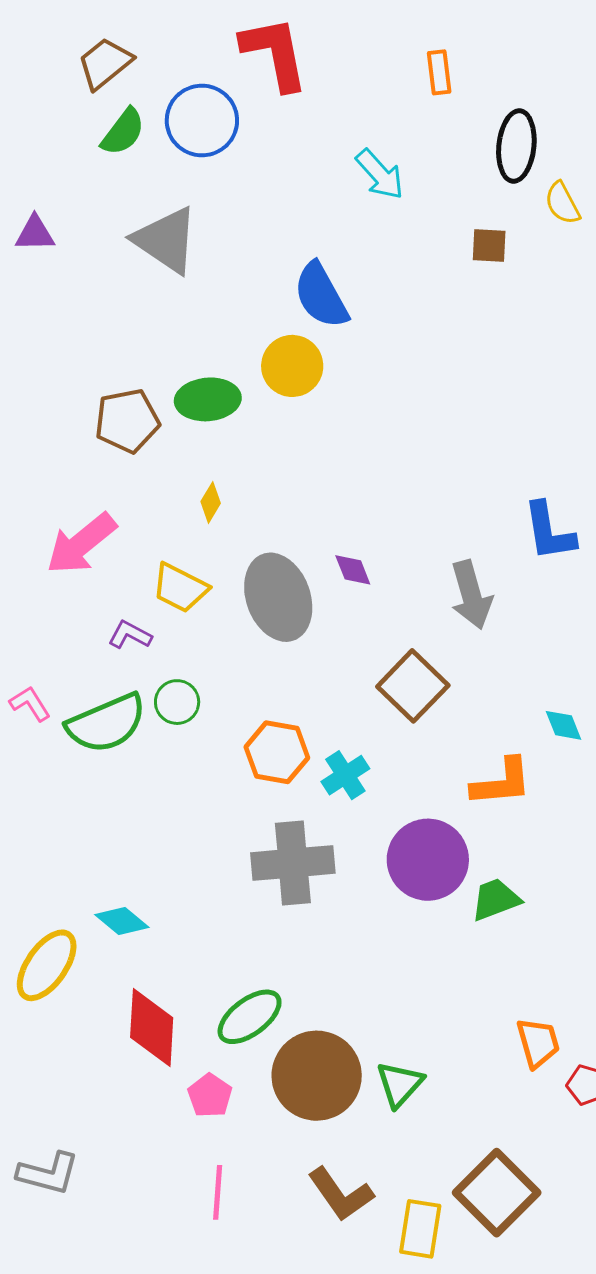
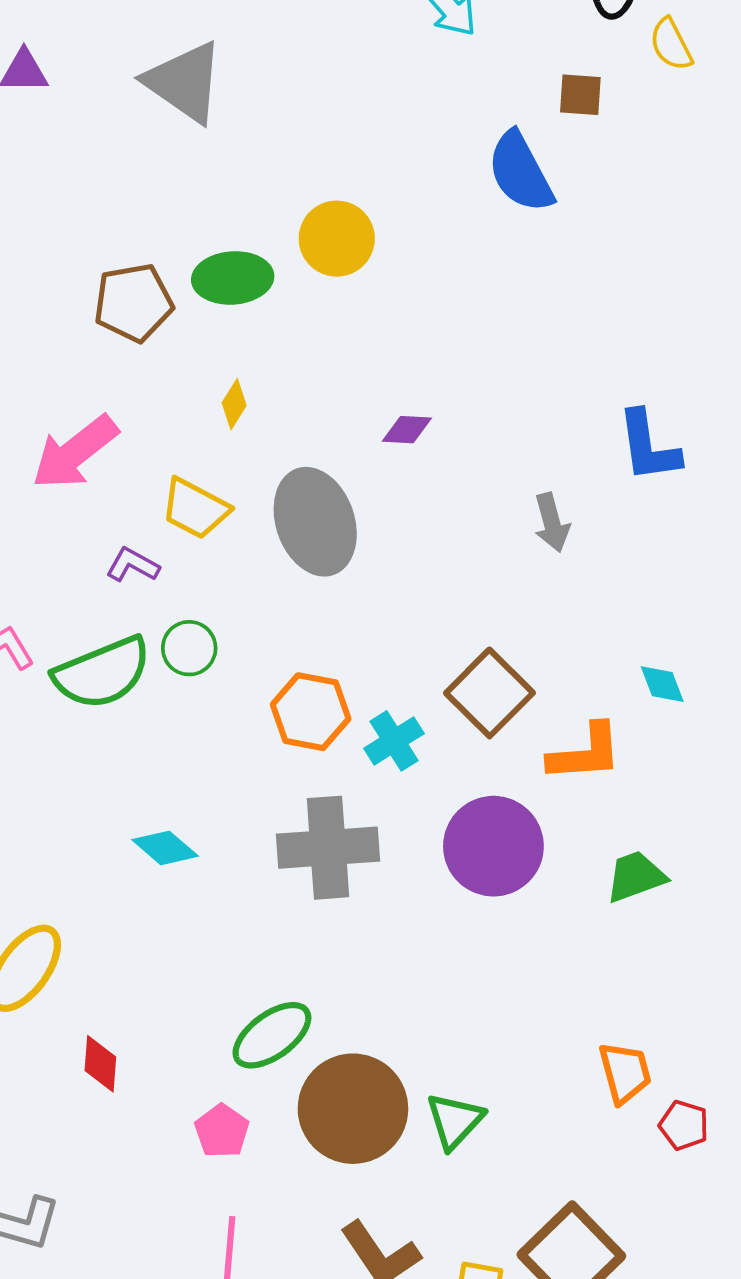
blue semicircle: (321, 295) -> (520, 172), moved
purple diamond: (353, 570) -> (407, 430), moved, turned -66
gray arrow: (471, 595) -> (552, 523), size x0.7
brown square: (413, 686) -> (490, 693), moved
green trapezoid: (496, 899) -> (636, 877), moved
cyan diamond: (122, 921) -> (165, 848), moved
red diamond: (152, 1028) -> (100, 1064), moved, size x0.6

